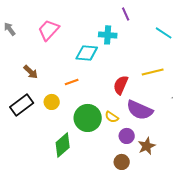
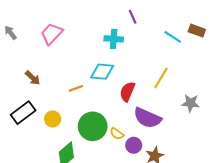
cyan diamond: (87, 53) -> (102, 72), moved
yellow line: (153, 72) -> (161, 78), turned -45
yellow circle: (52, 102) -> (53, 119), moved
yellow semicircle: (112, 117) -> (117, 134), moved

